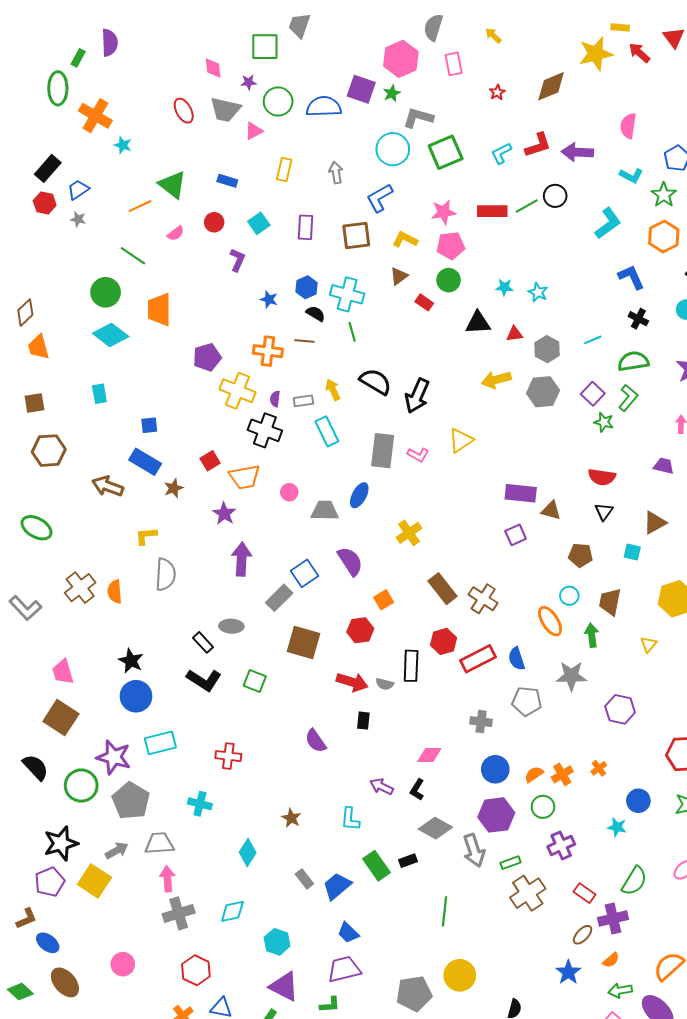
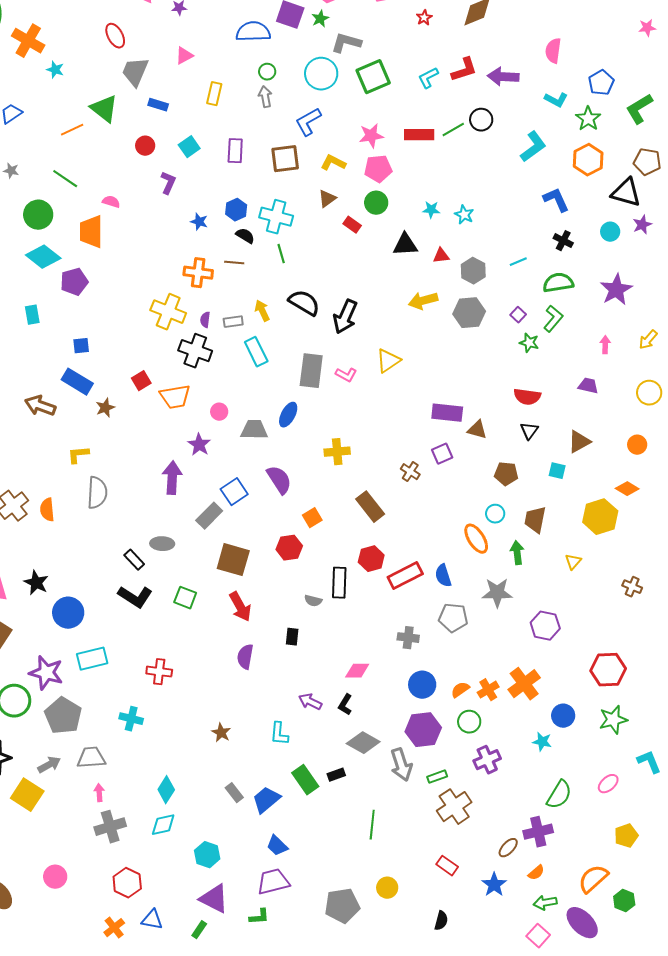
green circle: (278, 101) -> (267, 72), moved, size x0.6
gray trapezoid: (225, 110) -> (135, 72), moved, turned 100
gray star: (78, 219) -> (11, 171), moved
pink semicircle: (176, 233) -> (111, 202), moved, turned -126
purple pentagon: (207, 357) -> (74, 282), moved
purple square: (593, 394) -> (518, 315), size x0.7
purple star: (224, 514) -> (199, 445), moved
yellow cross: (409, 533) -> (337, 452), turned 30
brown cross: (483, 599) -> (410, 472), moved, size x0.7
black star: (131, 661) -> (36, 583), moved
red arrow: (352, 682) -> (240, 607), moved, turned 44
purple semicircle: (316, 741) -> (245, 657), turned 45
orange cross: (599, 768) -> (524, 684), size x2.0
cyan diamond: (248, 853) -> (166, 790), moved
pink arrow: (167, 879) -> (99, 793), size x0.7
red rectangle: (585, 893) -> (447, 866), moved
yellow circle: (460, 975) -> (387, 888), size x0.7

